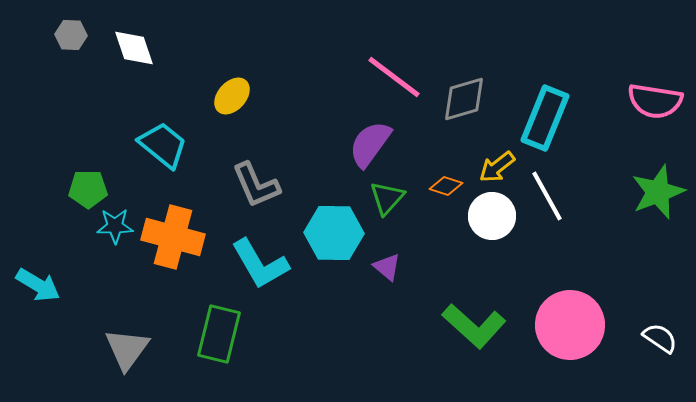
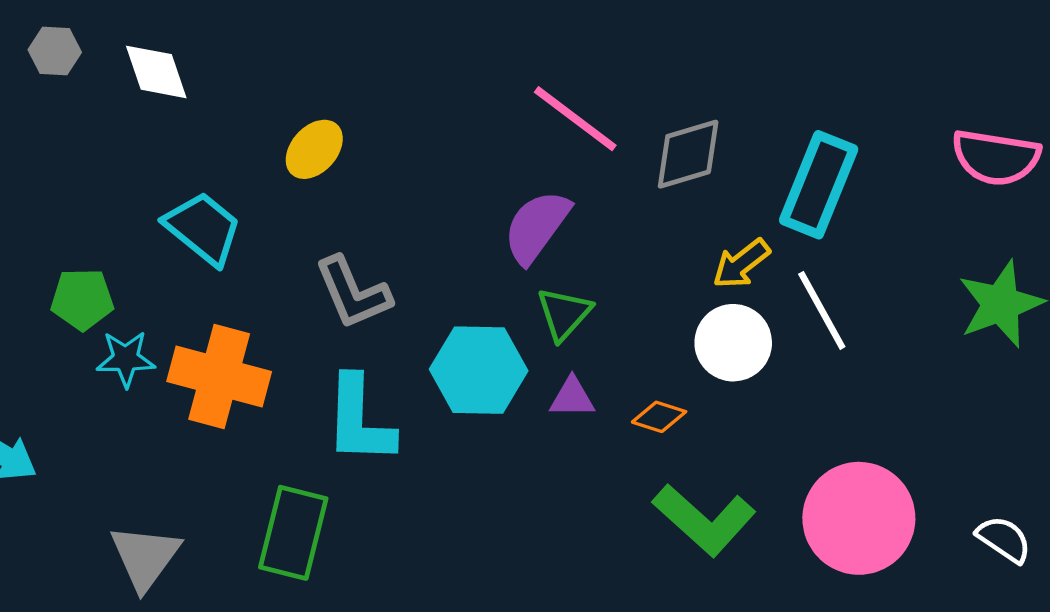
orange diamond: (446, 186) -> (659, 417), moved
cyan L-shape: (260, 264) -> (359, 420), turned 32
purple triangle: (387, 267) -> (572, 397), moved, turned -40

